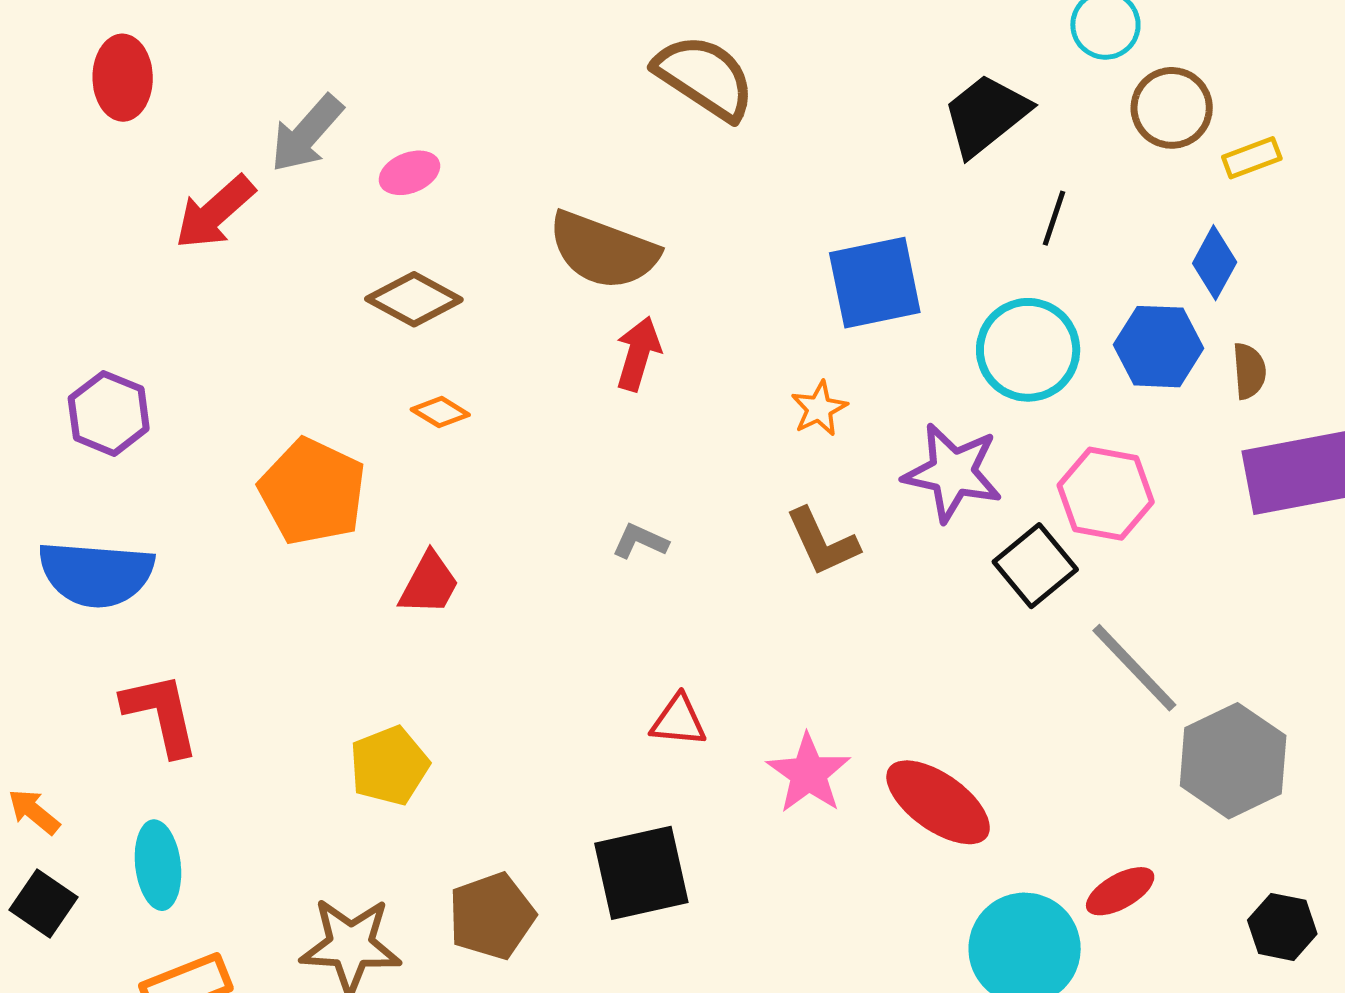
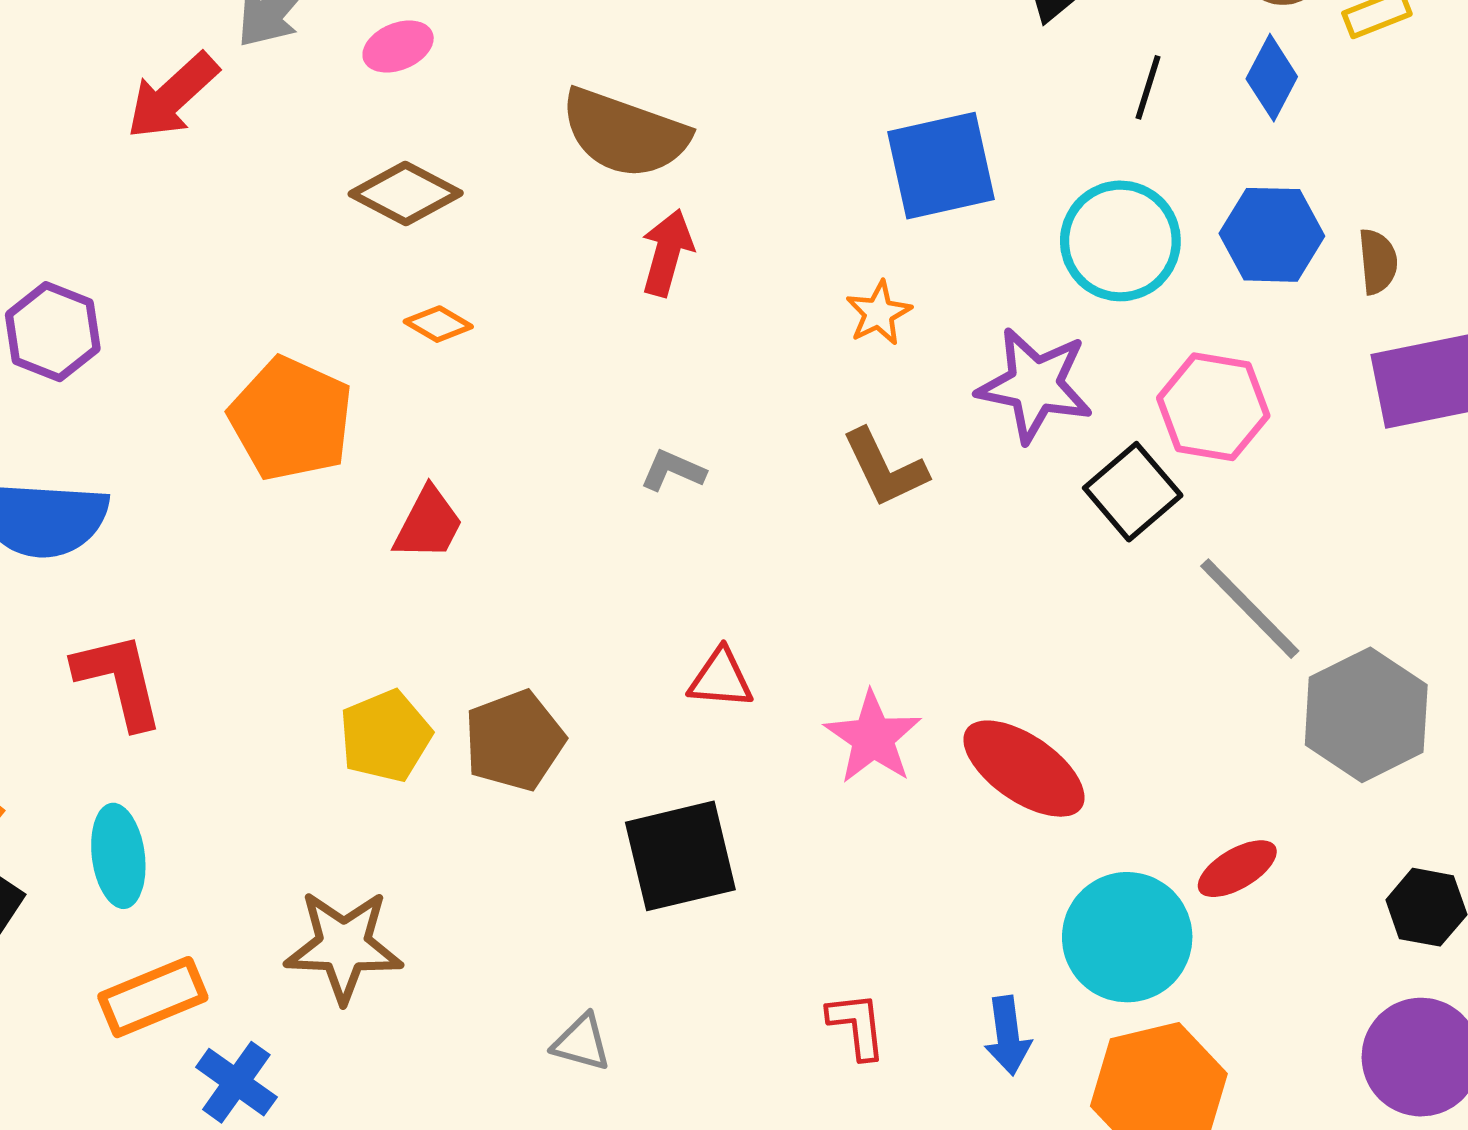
blue diamond: (1215, 263) -> (1272, 78), moved
brown pentagon: (492, 916) -> (514, 741), moved

